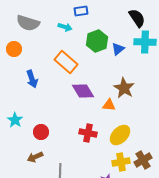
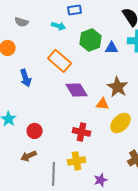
gray semicircle: (28, 23) -> (22, 22), size x0.6
blue triangle: (118, 49) -> (112, 48), turned 40
yellow ellipse: (120, 135) -> (121, 123), moved
yellow cross: (121, 162) -> (77, 161), moved

